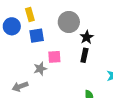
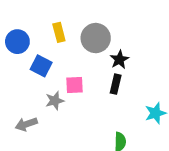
yellow rectangle: (30, 15) -> (59, 32), moved
blue square: (37, 36) -> (41, 66), moved, turned 35

